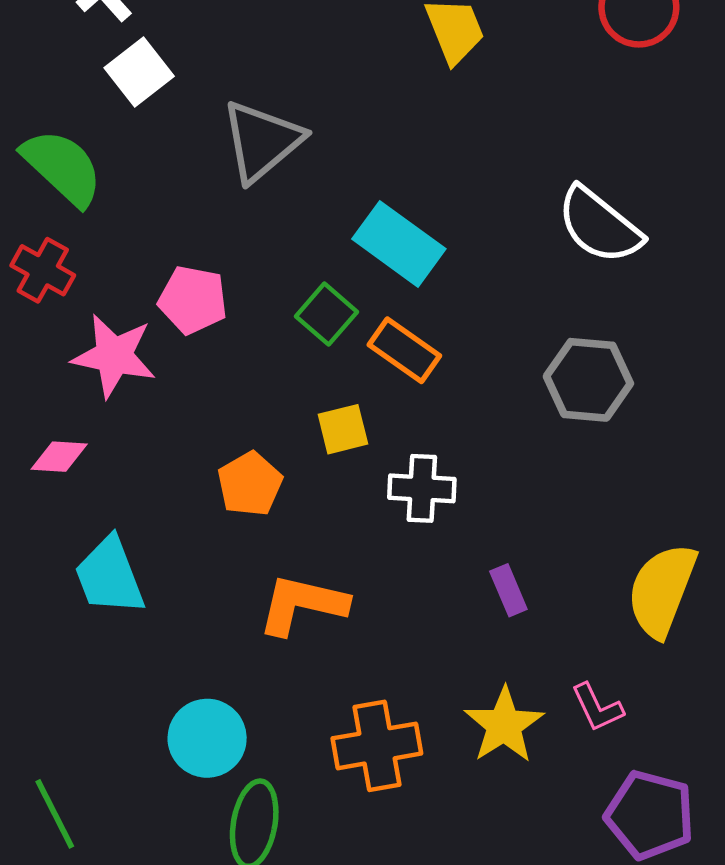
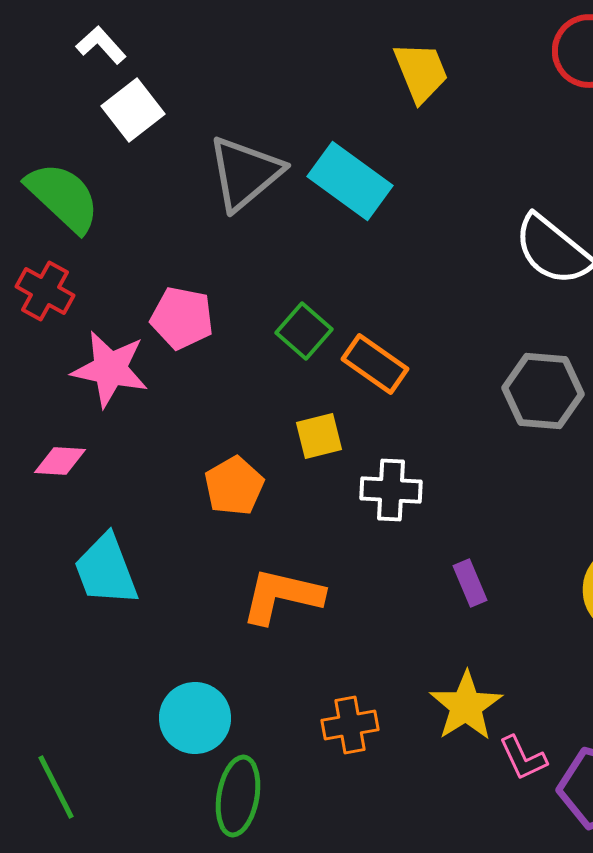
cyan rectangle: (399, 244) -> (350, 181), moved
pink L-shape: (597, 708) -> (523, 758), moved
orange cross: (377, 746) -> (350, 725), size x0.7

